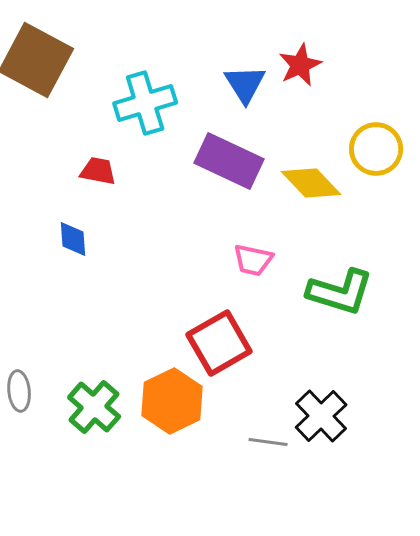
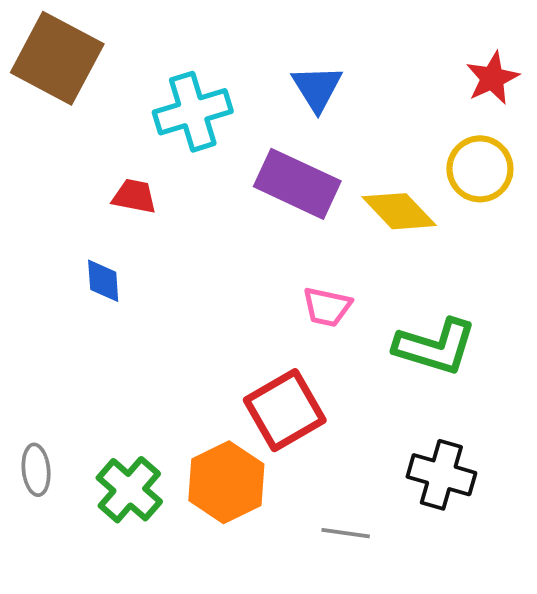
red star: (300, 65) -> (492, 78), moved
black cross: (321, 416) -> (441, 475), moved, turned -30

